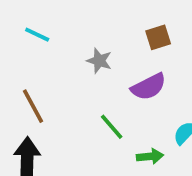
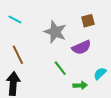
cyan line: (37, 35) -> (15, 20), moved
gray star: (99, 61) -> (55, 32), size x1.6

